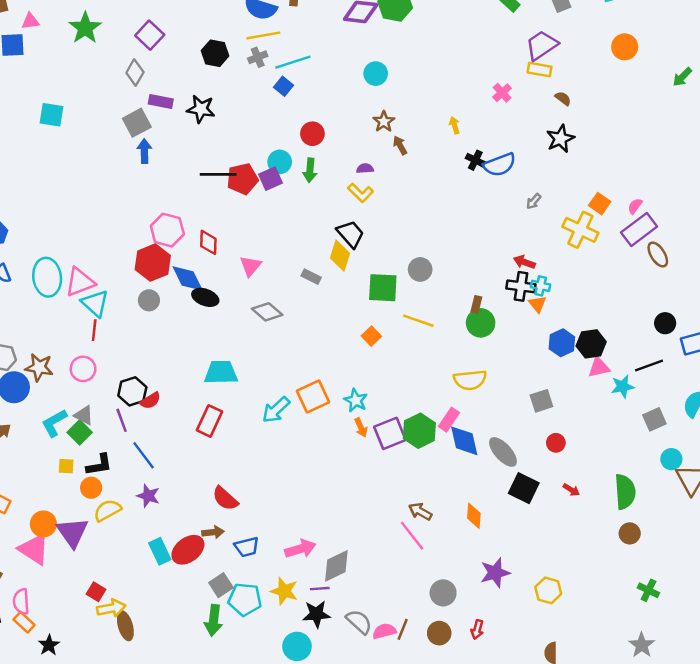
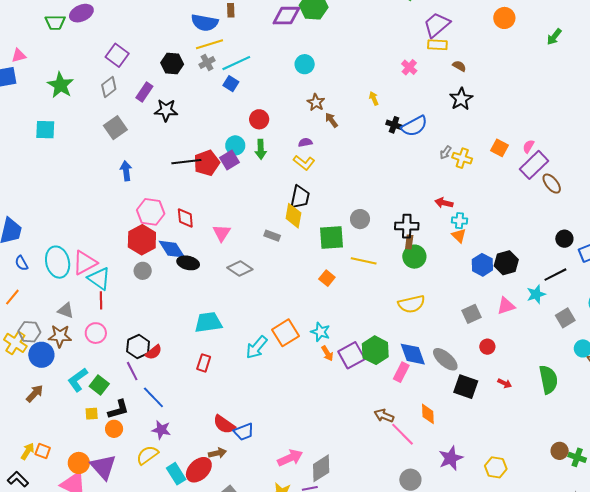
green star: (85, 28) -> (60, 85), moved
gray diamond: (135, 72) -> (109, 87), turned 30
purple rectangle: (161, 102) -> (144, 92), moved, turned -60
blue arrow: (144, 151) -> (126, 171), moved
yellow cross: (580, 230) -> (462, 158), moved, size x0.7
black trapezoid: (350, 234) -> (300, 197), turned 60
black cross: (521, 286) -> (407, 226), moved
pink triangle: (599, 367) -> (506, 306), moved
gray triangle: (84, 415) -> (66, 311), moved
pink rectangle: (449, 420) -> (401, 372), moved
red rectangle: (210, 421) -> (204, 363), size x0.7
yellow semicircle: (107, 510) -> (147, 455), moved
brown circle: (630, 533) -> (560, 451), moved
pink line: (412, 536) -> (403, 434), moved
blue trapezoid: (247, 547) -> (244, 432), moved

